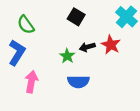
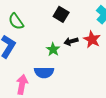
pink arrow: (31, 82) -> (22, 84), moved
blue semicircle: (78, 82) -> (44, 72), moved

